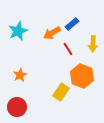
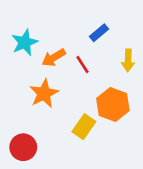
orange arrow: (52, 33) -> (54, 58), moved
red line: (68, 49) -> (83, 65), moved
orange star: (20, 75) -> (44, 93), moved, size x1.5

